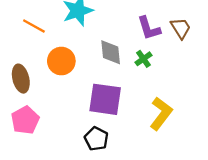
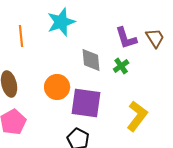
orange line: (34, 26) -> (21, 36), turned 55
orange circle: (61, 61) -> (57, 87), moved

